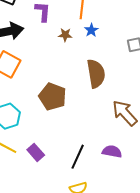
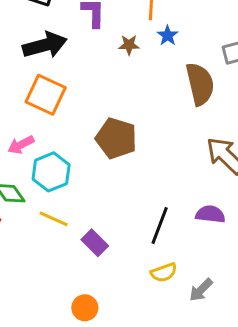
brown semicircle: (96, 74) -> (200, 84), moved
purple rectangle: (36, 152) -> (95, 243), moved

